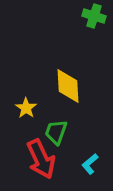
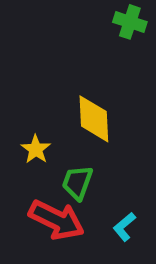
red arrow: (41, 159) -> (57, 220), turned -39

